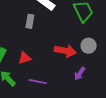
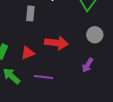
red arrow: (65, 51) -> (57, 43), moved

